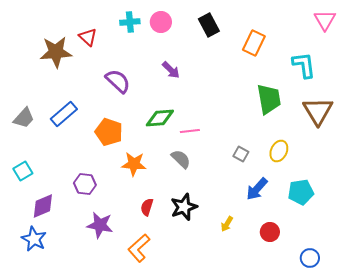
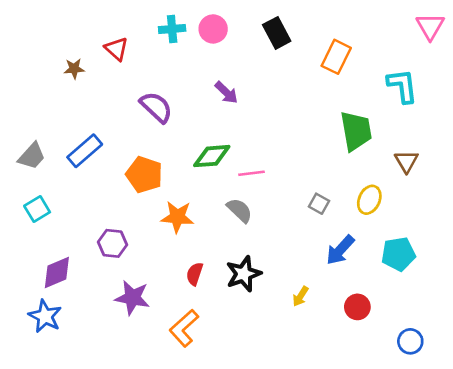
brown star: (56, 52) -> (74, 69), size x0.5
brown triangle: (318, 111) -> (406, 161), moved, size x0.6
cyan square: (23, 171) -> (37, 209), moved

